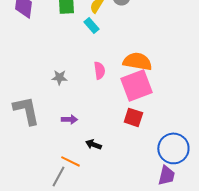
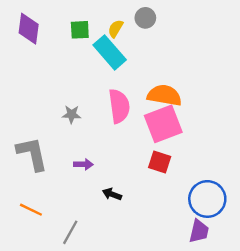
cyan rectangle: (91, 25) -> (110, 52), size x1.8
pink semicircle: (99, 70) -> (119, 106), size x1.6
orange line: (70, 161) -> (31, 210), moved

